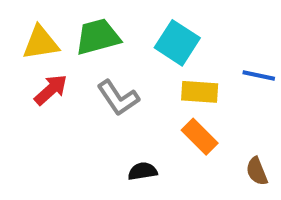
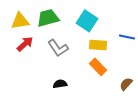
black semicircle: (143, 171) -> (60, 84), moved
brown semicircle: (257, 171) -> (126, 84), turned 64

